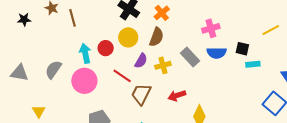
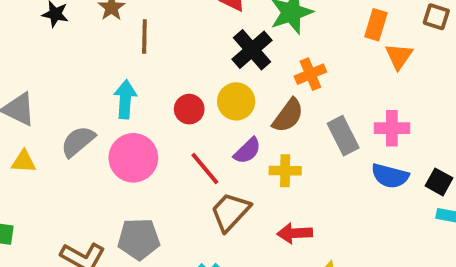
cyan arrow: (85, 53) -> (125, 99), moved
gray rectangle: (190, 57) -> (343, 136), moved
gray semicircle: (53, 70) -> (78, 141), moved
yellow triangle: (39, 111) -> (24, 162), moved, turned 48

